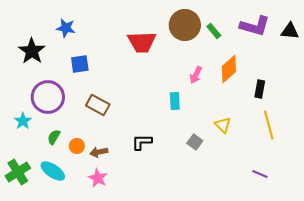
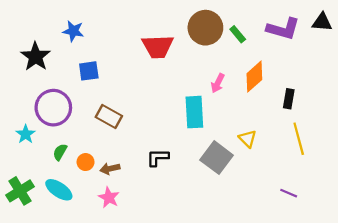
black triangle: (290, 31) -> (322, 22), moved
cyan rectangle: (175, 101) -> (194, 112), size x1.6
gray square: (195, 142) -> (217, 158), size x1.8

